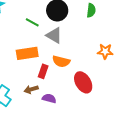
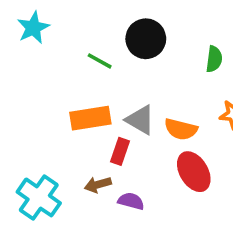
green semicircle: (91, 10) -> (214, 59), moved
gray triangle: (54, 35) -> (140, 120), moved
orange semicircle: (61, 61) -> (181, 129), moved

